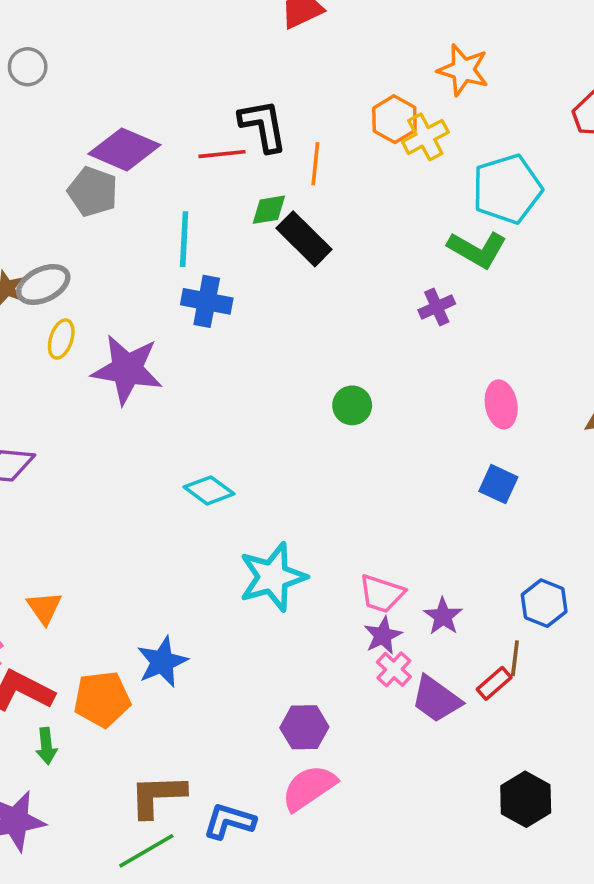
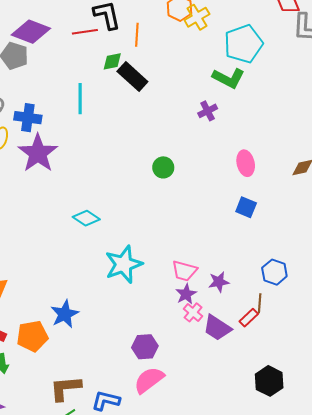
cyan line: (184, 239) -> (80, 99), moved
blue cross: (207, 301) -> (28, 118), moved
purple star: (127, 369) -> (38, 153), turned 30
purple star: (443, 616) -> (219, 282), turned 30

